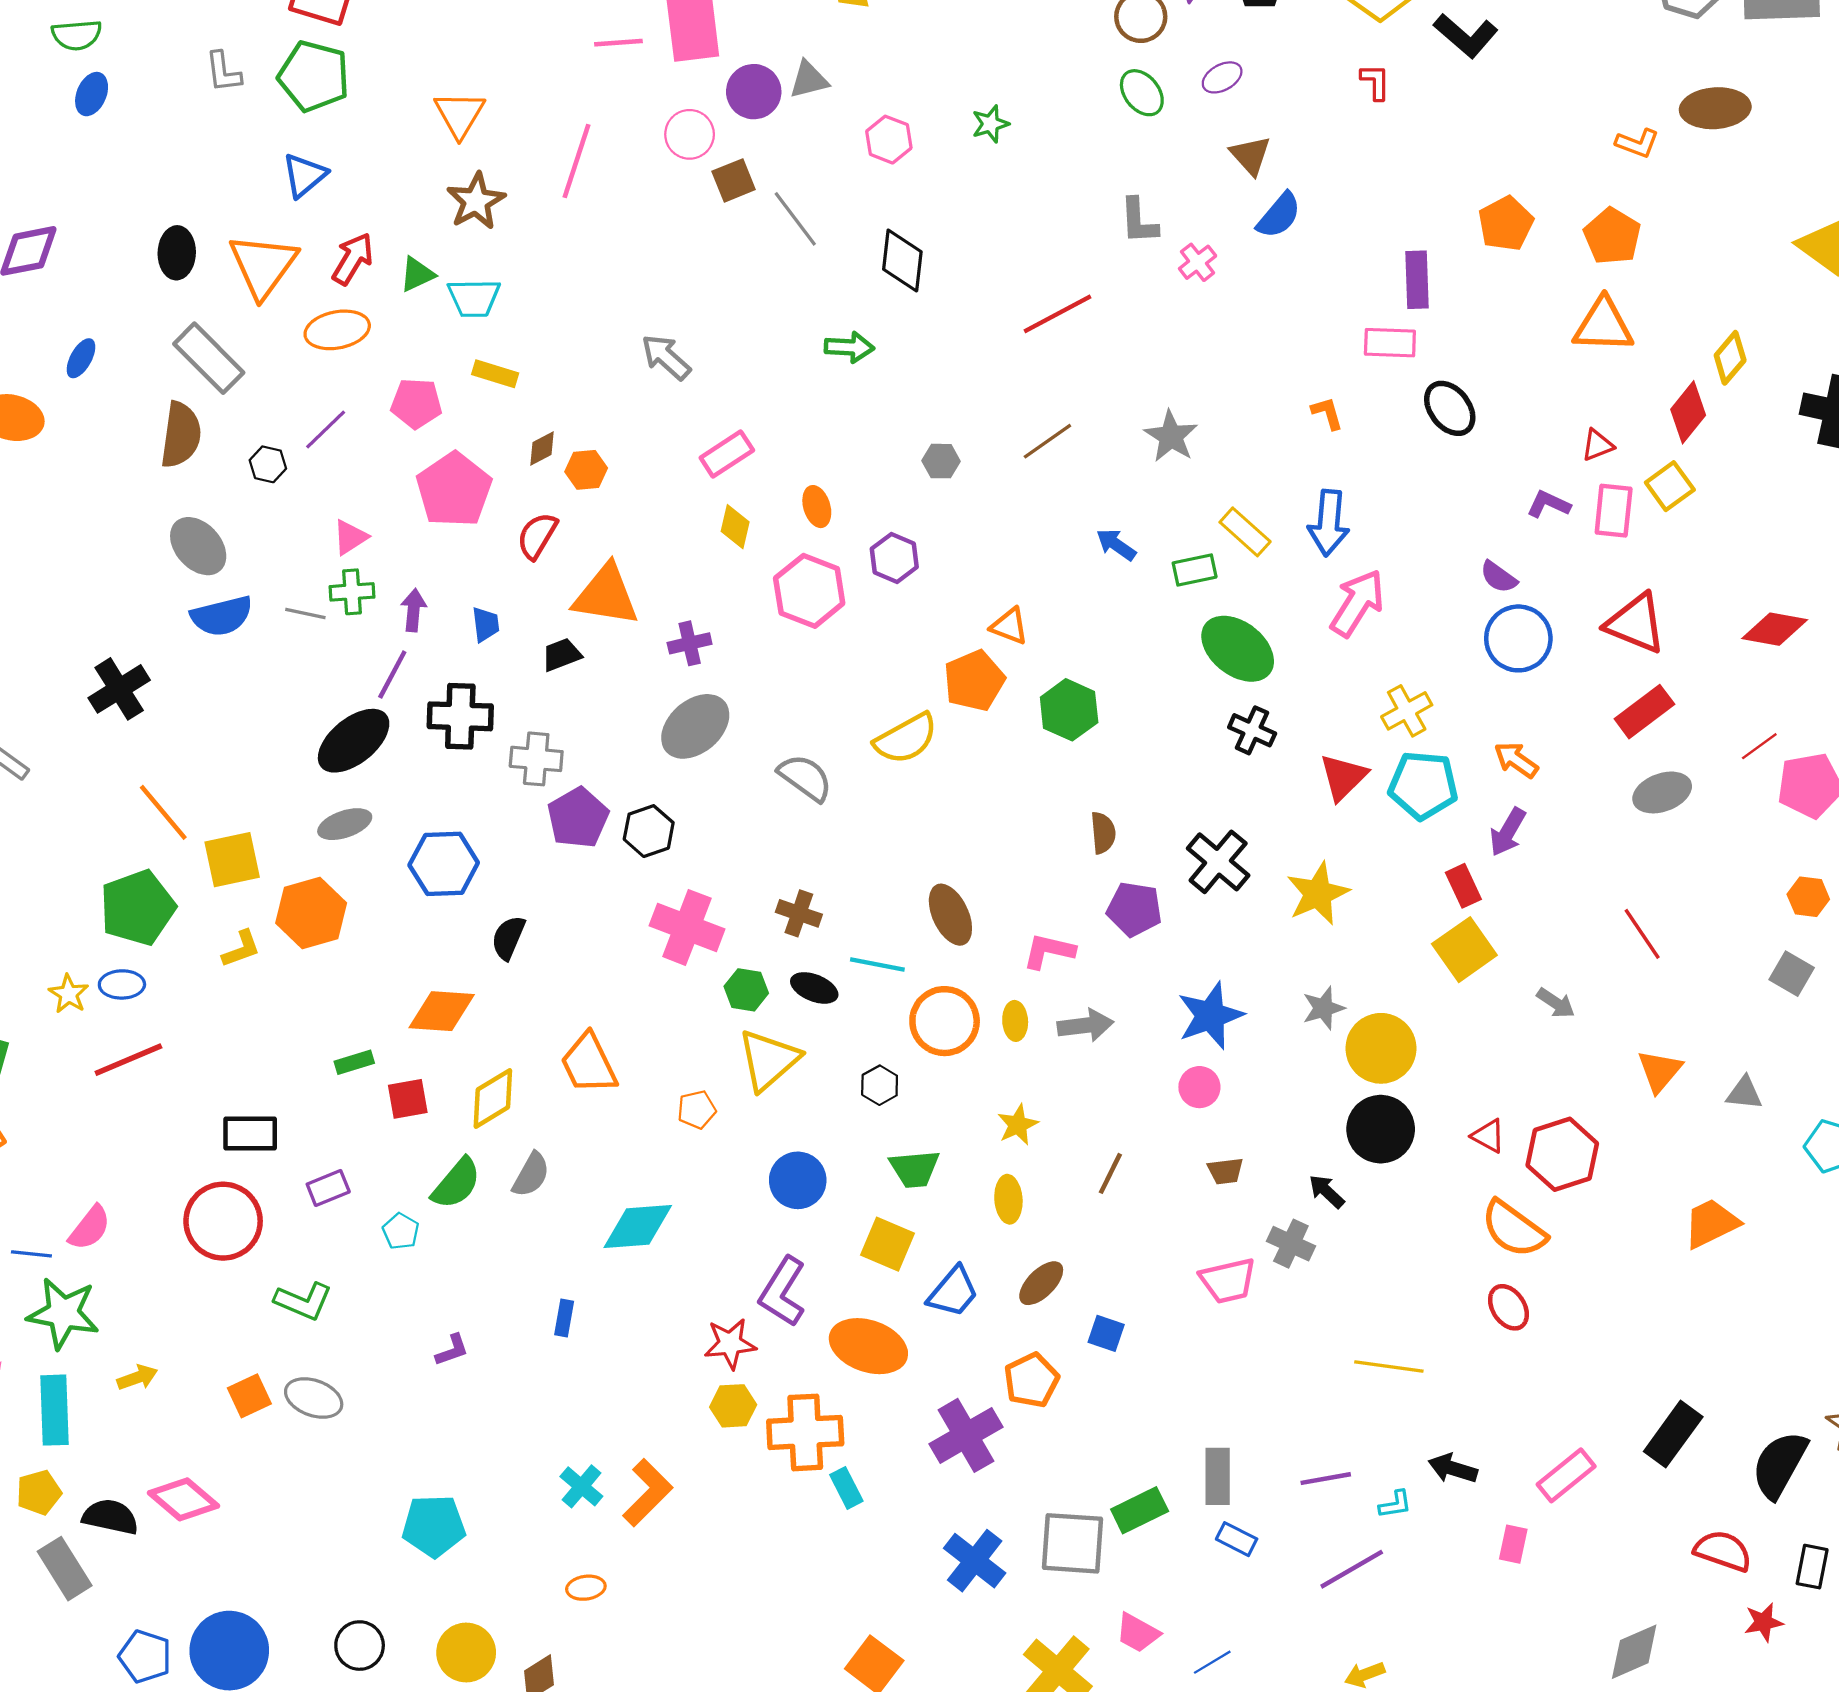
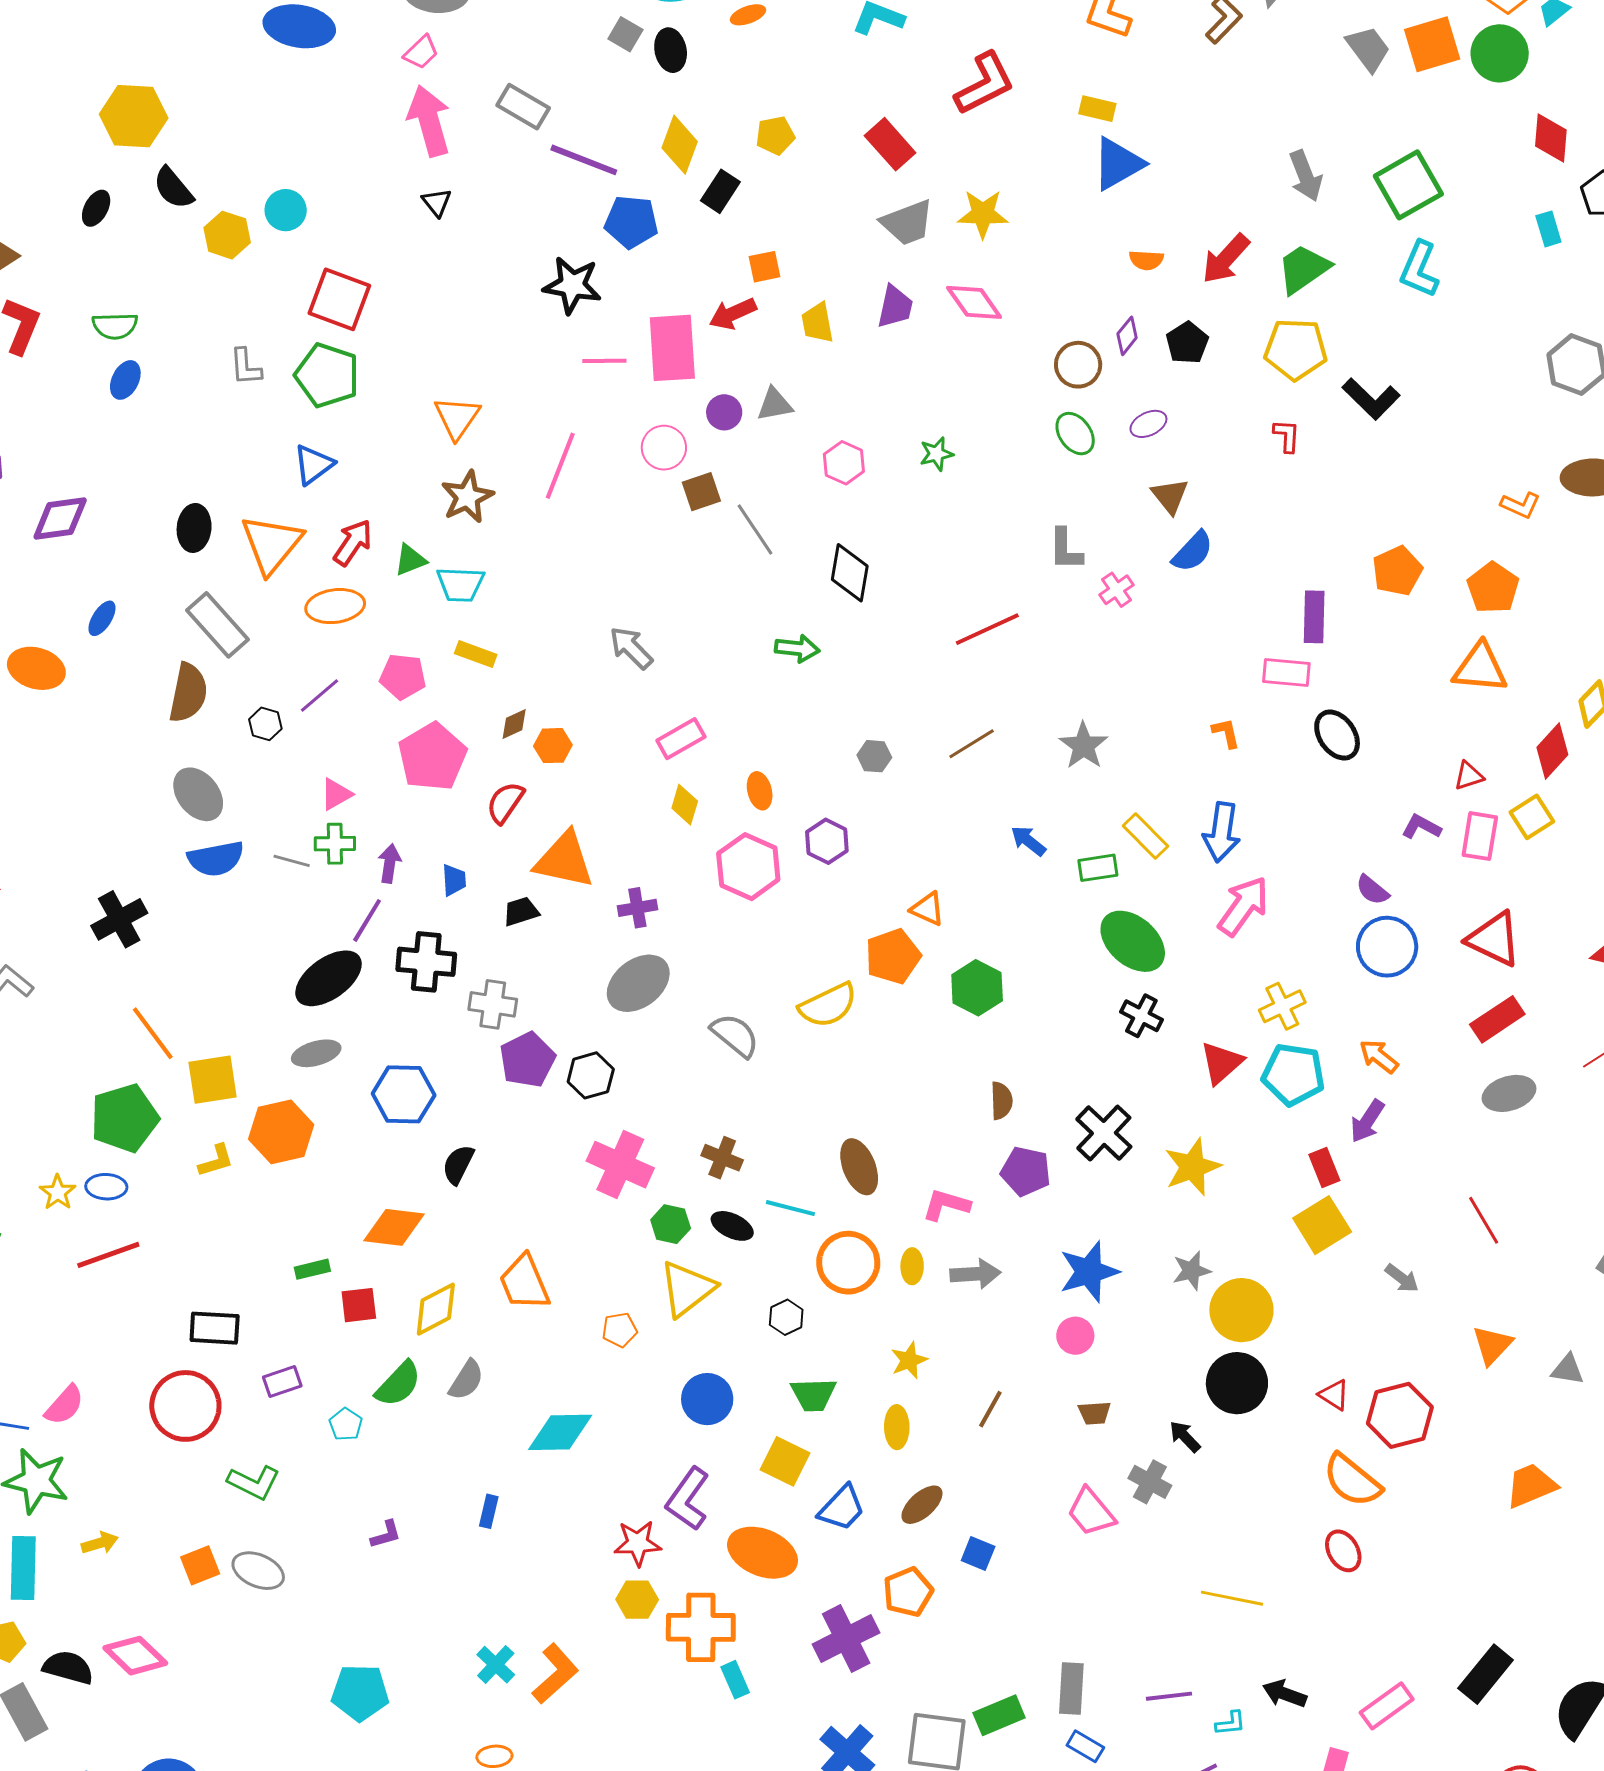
purple circle: (754, 92) -> (724, 412), size x0.7
pink trapezoid: (1228, 1281) -> (1091, 1512), turned 60

